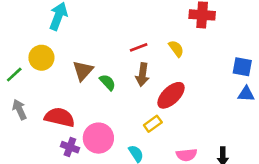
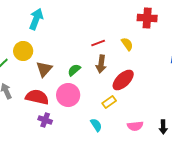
brown triangle: (83, 71) -> (44, 69), moved
green semicircle: (108, 82) -> (74, 70), turned -88
pink circle: (98, 138) -> (68, 95), moved

